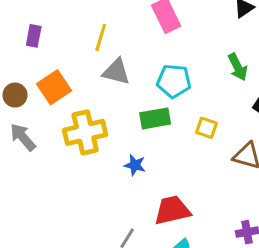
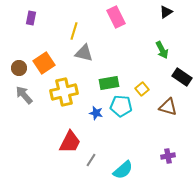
purple rectangle: (34, 36) -> (31, 18), moved
cyan pentagon: (174, 81) -> (121, 106), moved
yellow square: (207, 128) -> (142, 89), turned 32
red trapezoid: (172, 210) -> (70, 142), moved, turned 130

